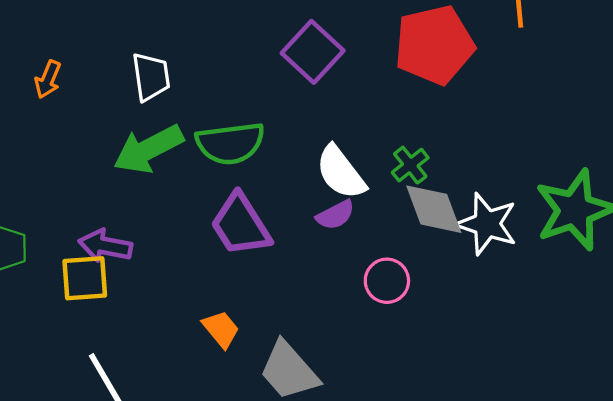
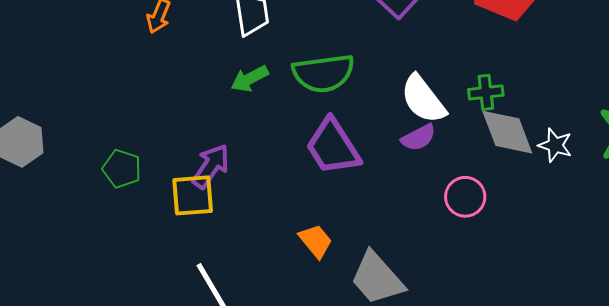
green arrow: (148, 149) -> (250, 79), size x0.6
green cross: (410, 165) -> (486, 92), turned 32
white star: (487, 224) -> (555, 145), size x0.6
purple arrow: (105, 246) -> (211, 166), turned 114

